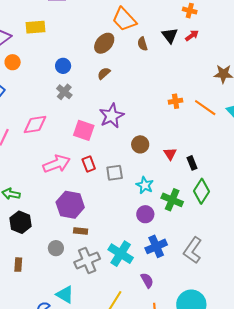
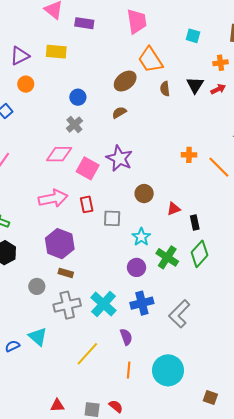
orange cross: (190, 11) -> (220, 63), turned -32
purple star: (112, 116) -> (119, 158), turned -30
pink diamond: (35, 125) -> (59, 154), moved
red triangle: (170, 154) -> (174, 209), turned 32

